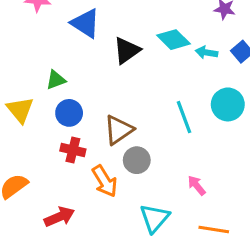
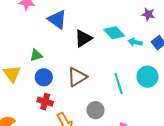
brown triangle: (119, 130) -> (77, 77), moved
gray circle: (137, 160) -> (95, 110), moved

